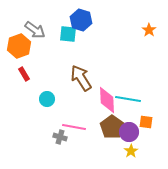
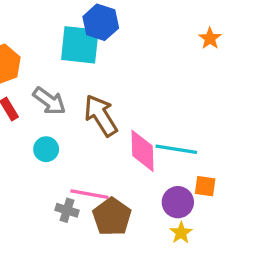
gray arrow: (35, 30) -> (49, 101), moved
cyan square: (68, 34) -> (80, 45), size x1.5
brown pentagon: (112, 127) -> (112, 217), moved

